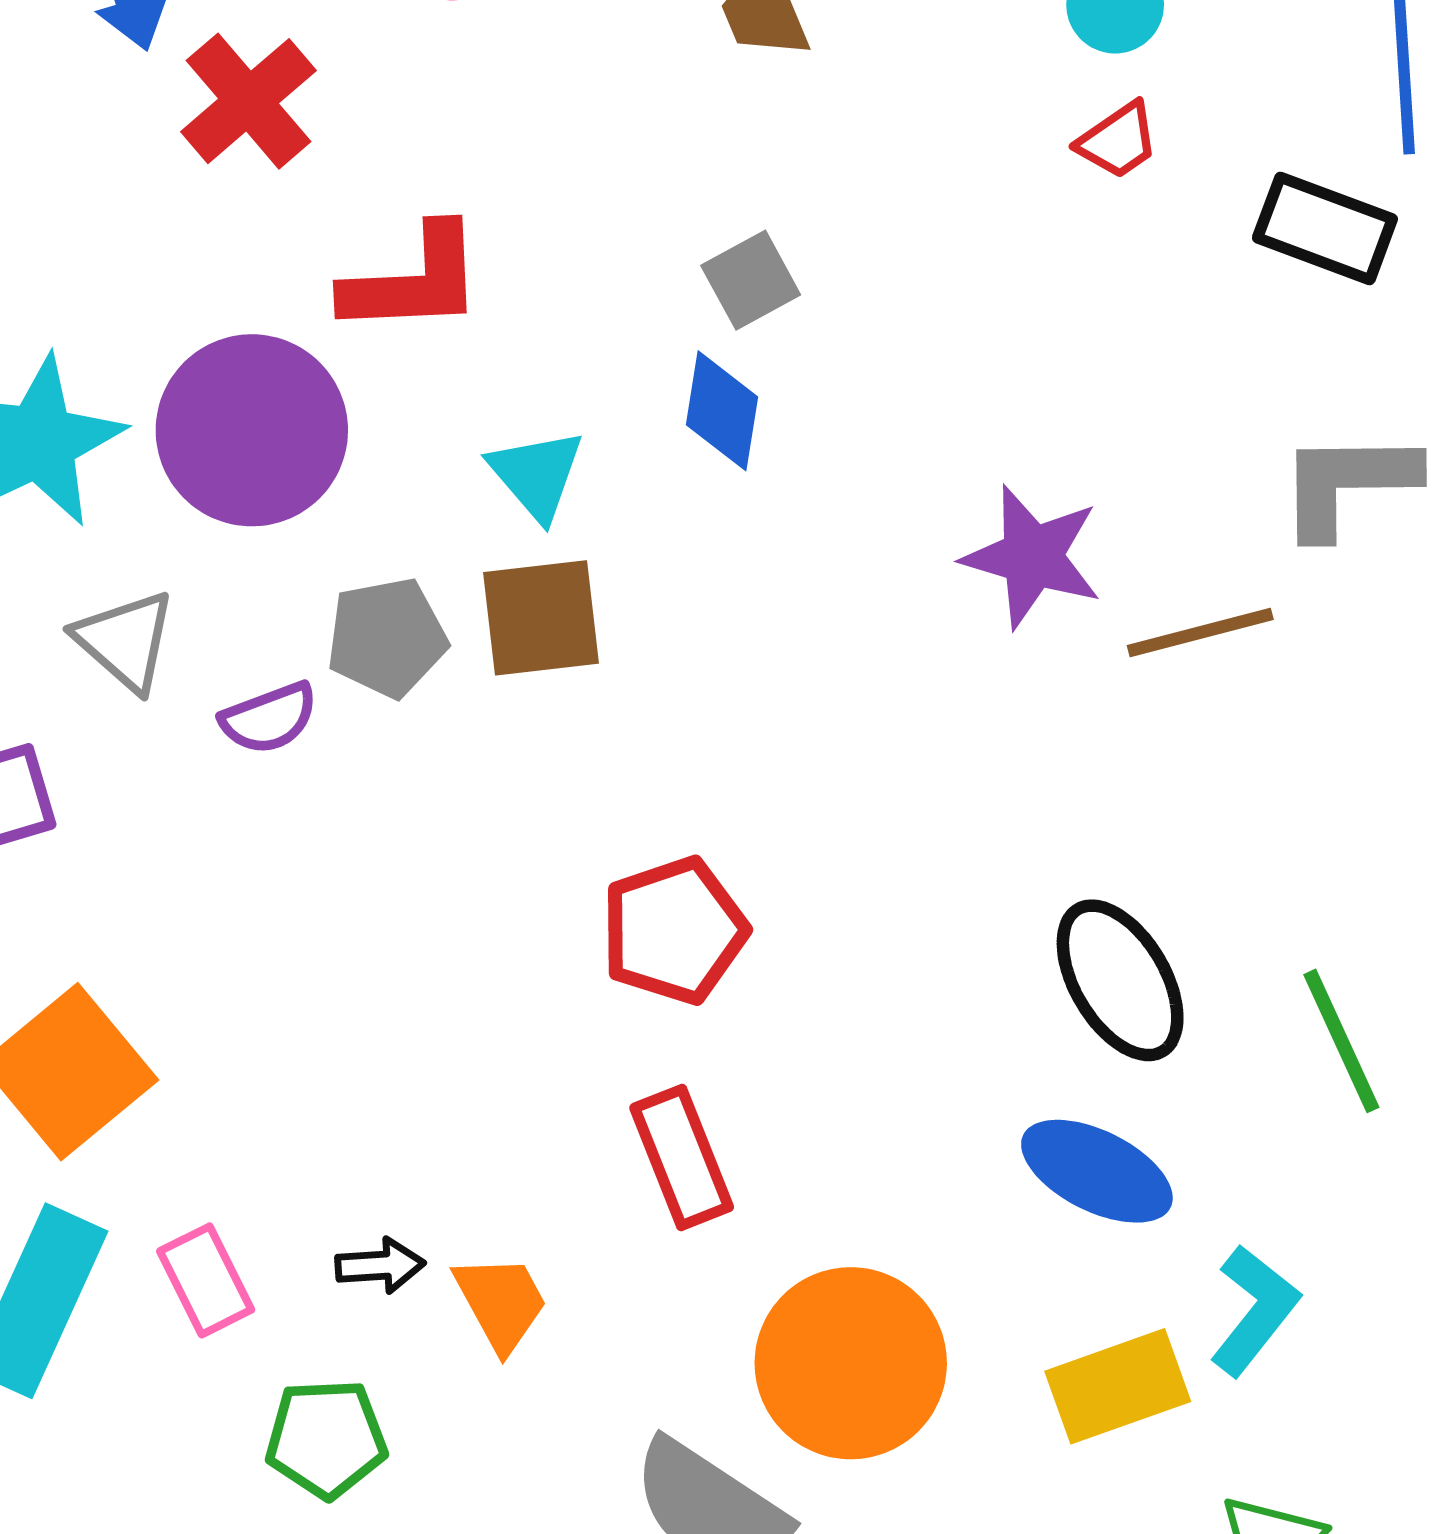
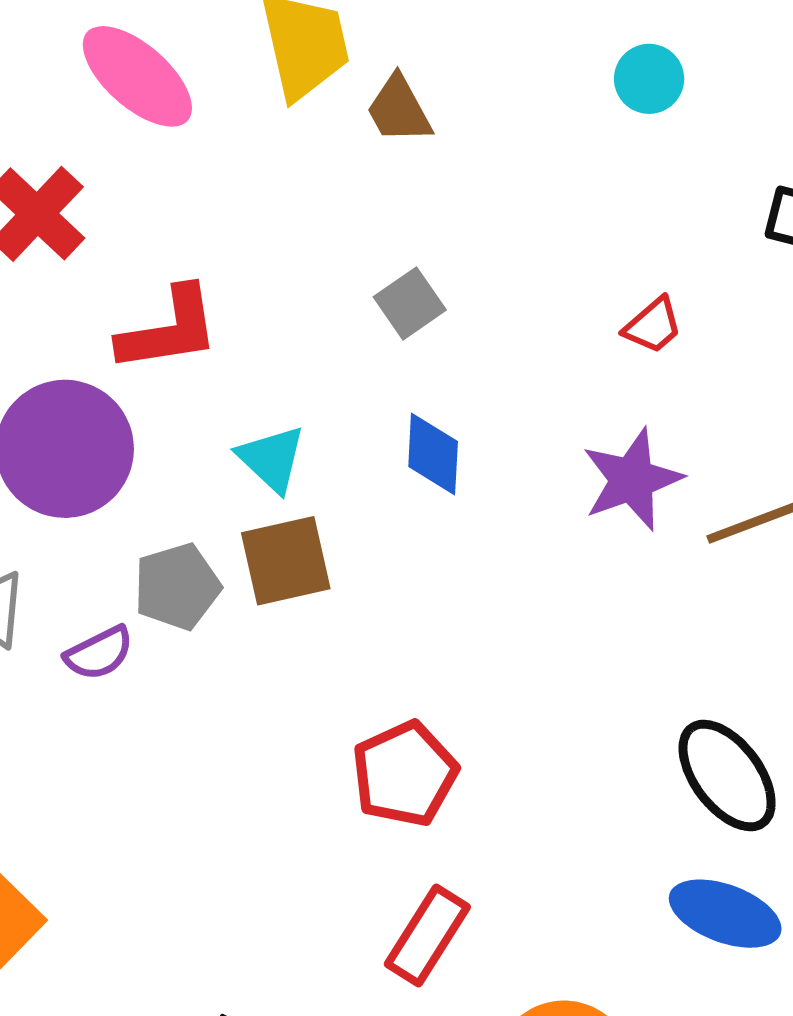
red trapezoid: (1118, 141) -> (653, 325), moved
blue diamond: (722, 411) -> (433, 454), moved
purple star: (1032, 557) -> (632, 480), turned -30
red rectangle: (682, 1157) -> (427, 936), turned 60

